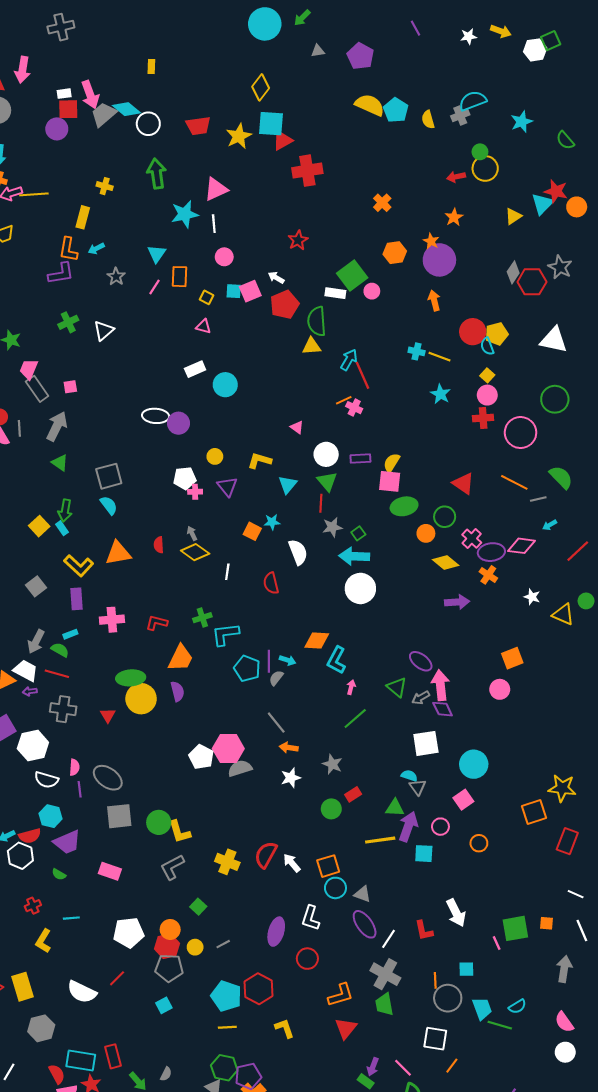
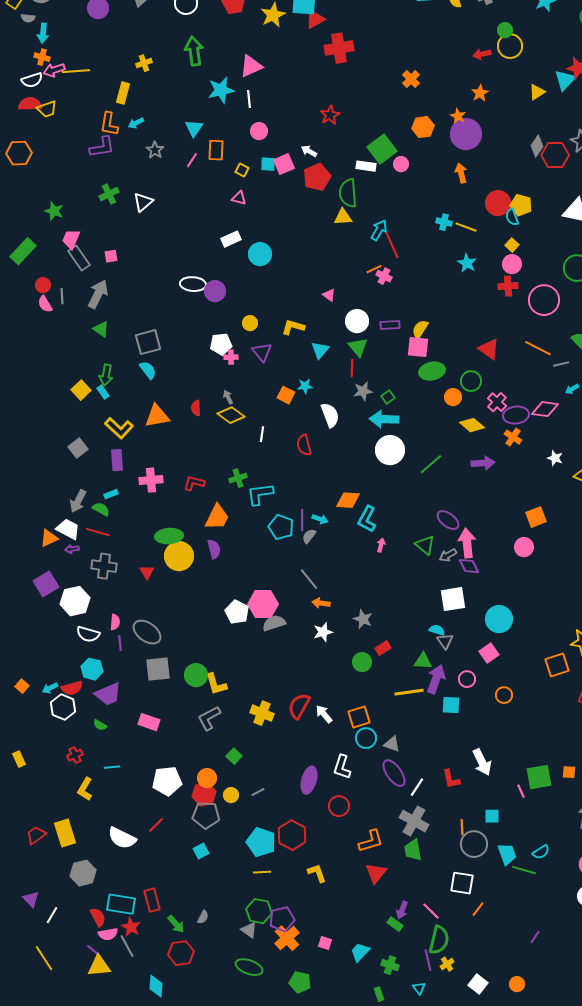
yellow cross: (105, 186) -> (144, 63), turned -35
yellow pentagon: (497, 334) -> (521, 205), turned 30
green line: (355, 718) -> (431, 464), moved

